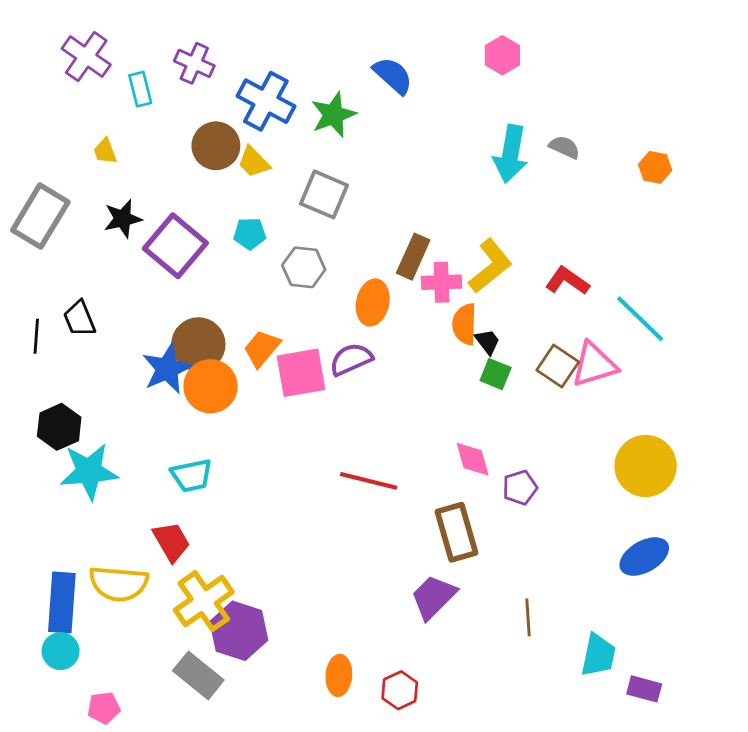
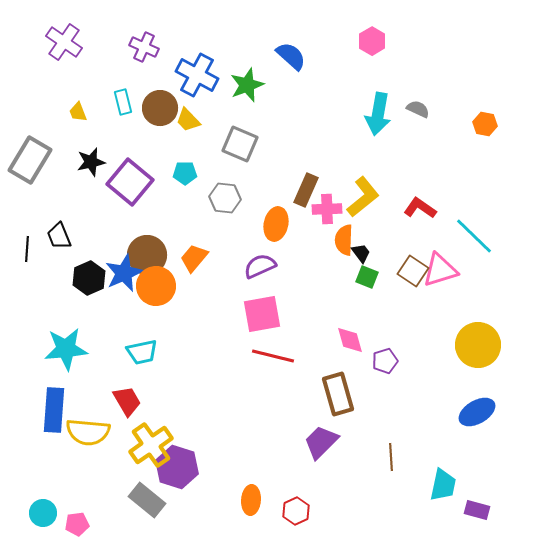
cyan rectangle: (140, 89) -> (123, 102), moved
pink square: (301, 373) -> (262, 314), moved
black hexagon: (59, 427) -> (89, 278), moved
blue rectangle: (62, 602) -> (54, 410), moved
cyan circle: (61, 651) -> (43, 513), moved

